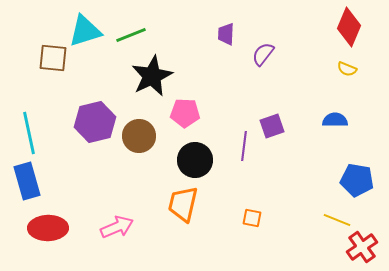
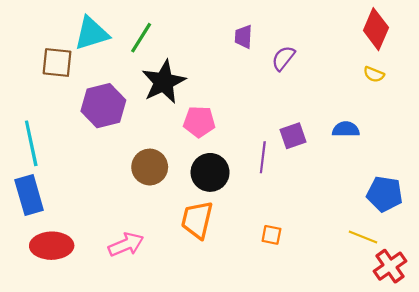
green line: (131, 35) -> (141, 38), turned -36
blue semicircle: (335, 120) -> (346, 129), moved
purple hexagon: (95, 122) -> (103, 106), moved
brown circle: (139, 136) -> (150, 167), moved

